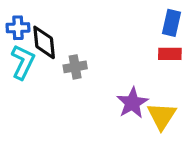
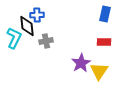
blue cross: (18, 28) -> (37, 15), moved
red rectangle: (170, 54) -> (104, 42), moved

